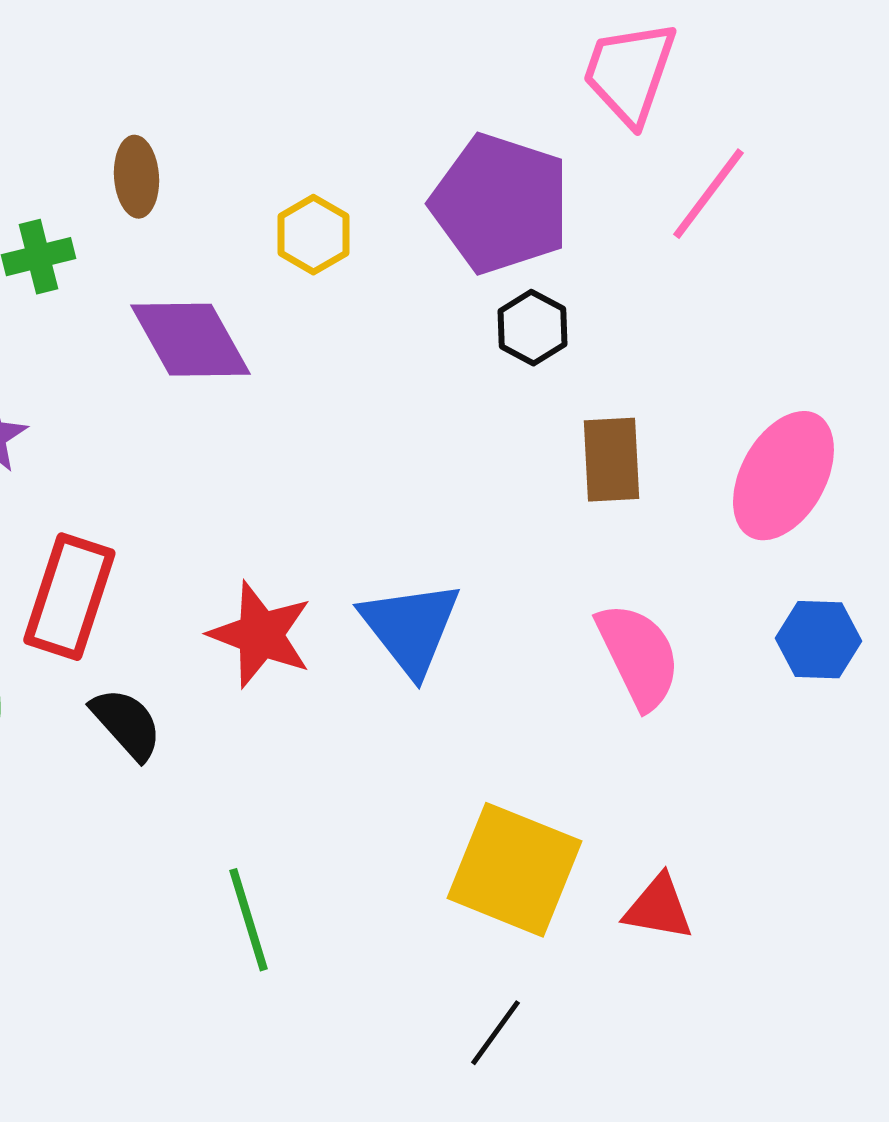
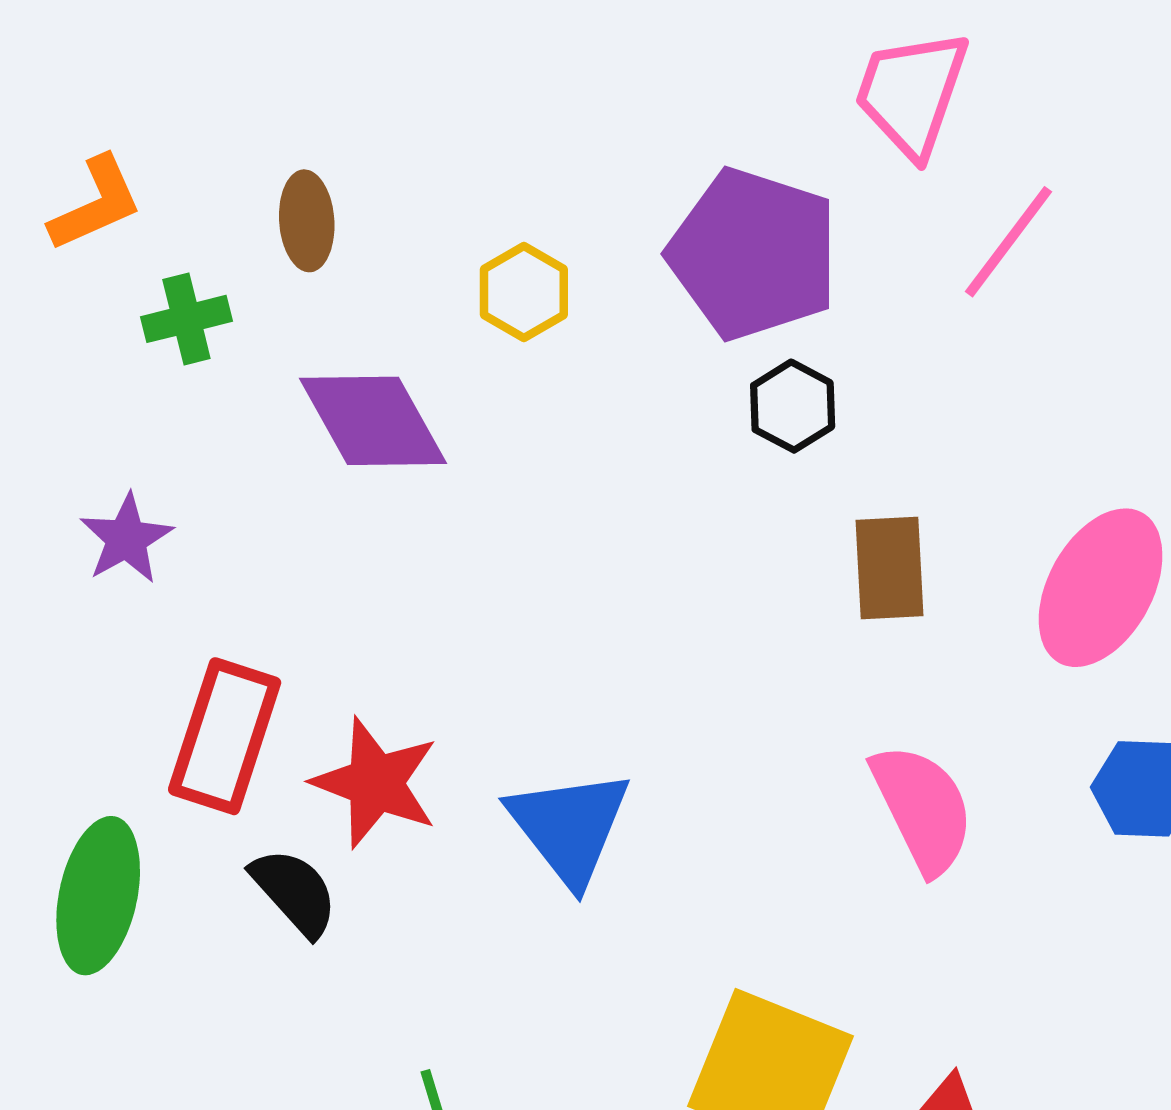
blue triangle: (410, 628) -> (569, 827), moved
red star: (260, 635) -> (375, 783), moved

